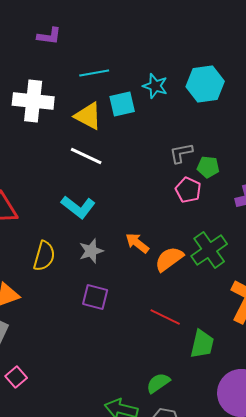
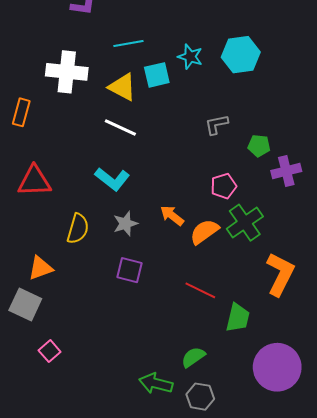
green pentagon: (208, 167) -> (259, 146), moved
pink pentagon: (188, 190) -> (224, 186), moved, turned 30

